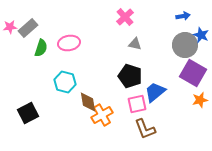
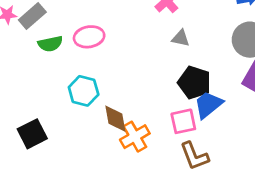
green semicircle: (41, 48) -> (50, 44), turned 60
black pentagon: (130, 76) -> (194, 83), moved

